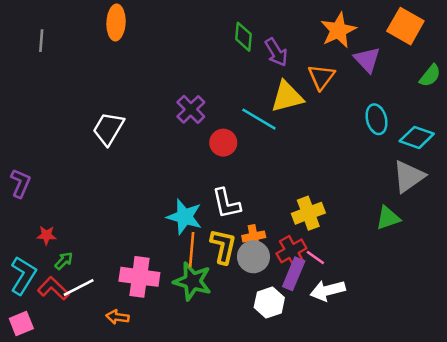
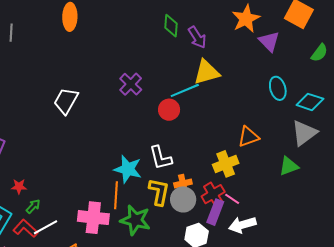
orange triangle: (321, 77) -> (248, 137), moved, turned 35
cyan line: (259, 119) -> (185, 90), turned -52
red circle: (223, 143) -> (169, 110), moved
orange line: (192, 250) -> (116, 195), moved

